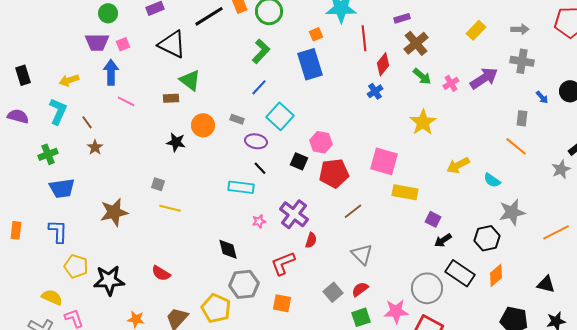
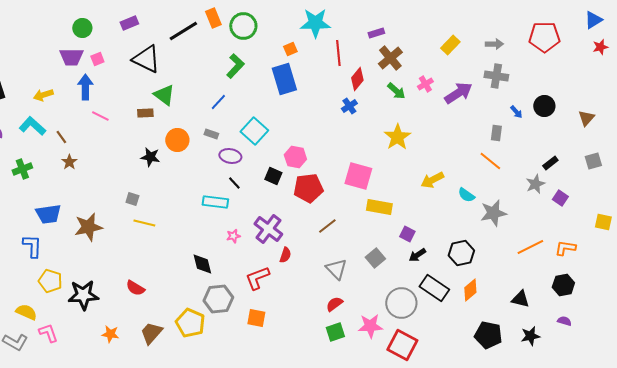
pink cross: (451, 83) -> (425, 84), moved
blue line: (259, 87) -> (218, 102), moved
cyan L-shape: (58, 111) -> (32, 126), turned -72
blue trapezoid: (62, 188) -> (48, 214), moved
gray star: (512, 212) -> (493, 213), moved
gray square: (333, 292) -> (375, 258), moved

